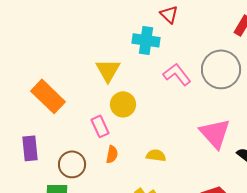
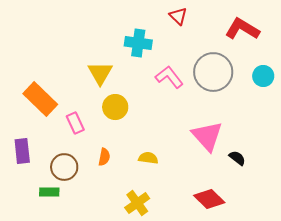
red triangle: (169, 14) -> (178, 16), moved
pink rectangle: (100, 126) -> (75, 123), moved

